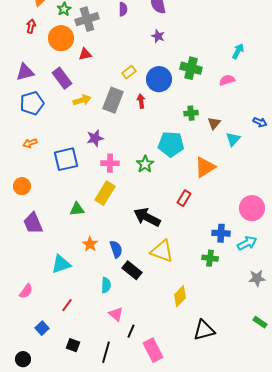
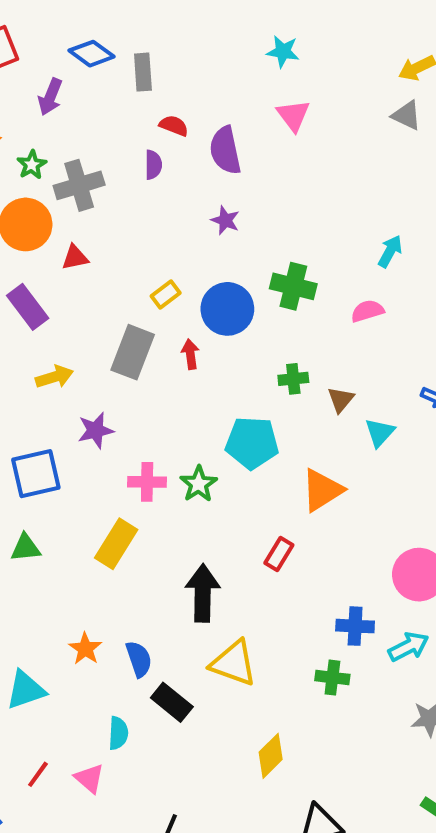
yellow arrow: (82, 100) -> (54, 377), moved
pink cross: (110, 163) -> (147, 482), moved
green triangle: (77, 209) -> (26, 548), moved
black arrow: (147, 217) -> (203, 593), turned 64
pink triangle: (116, 314) -> (89, 778), moved

